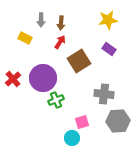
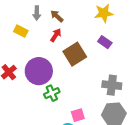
brown arrow: (61, 23) -> (57, 16), turned 128
gray cross: (104, 94) -> (112, 85), moved

